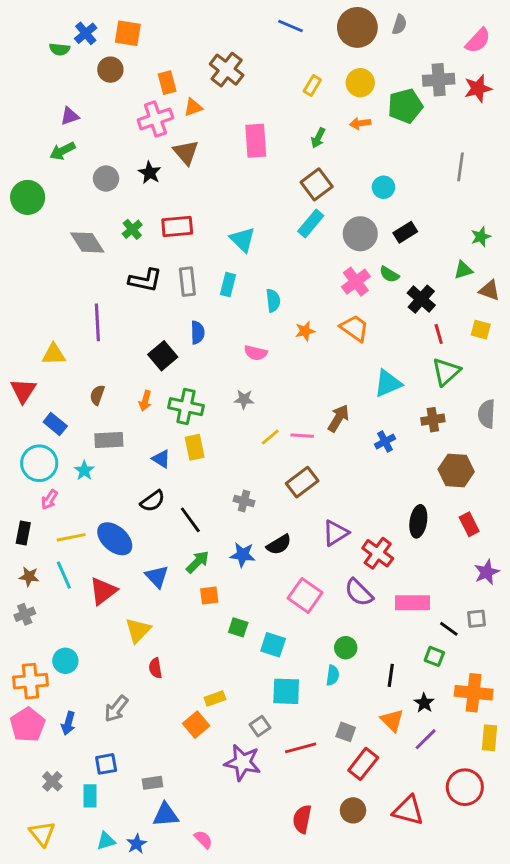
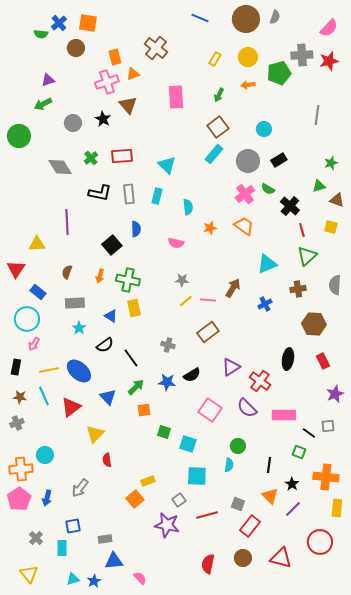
gray star: (244, 399) -> (182, 280), moved
cyan star: (84, 470) -> (79, 328), moved

